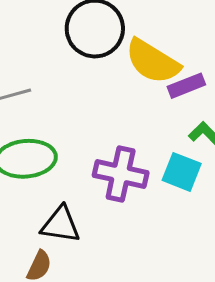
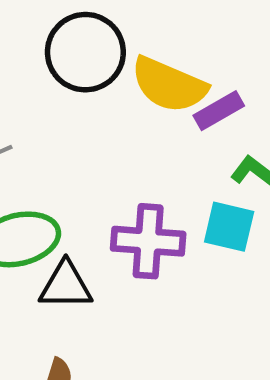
black triangle: (60, 225) -> (66, 285), moved

